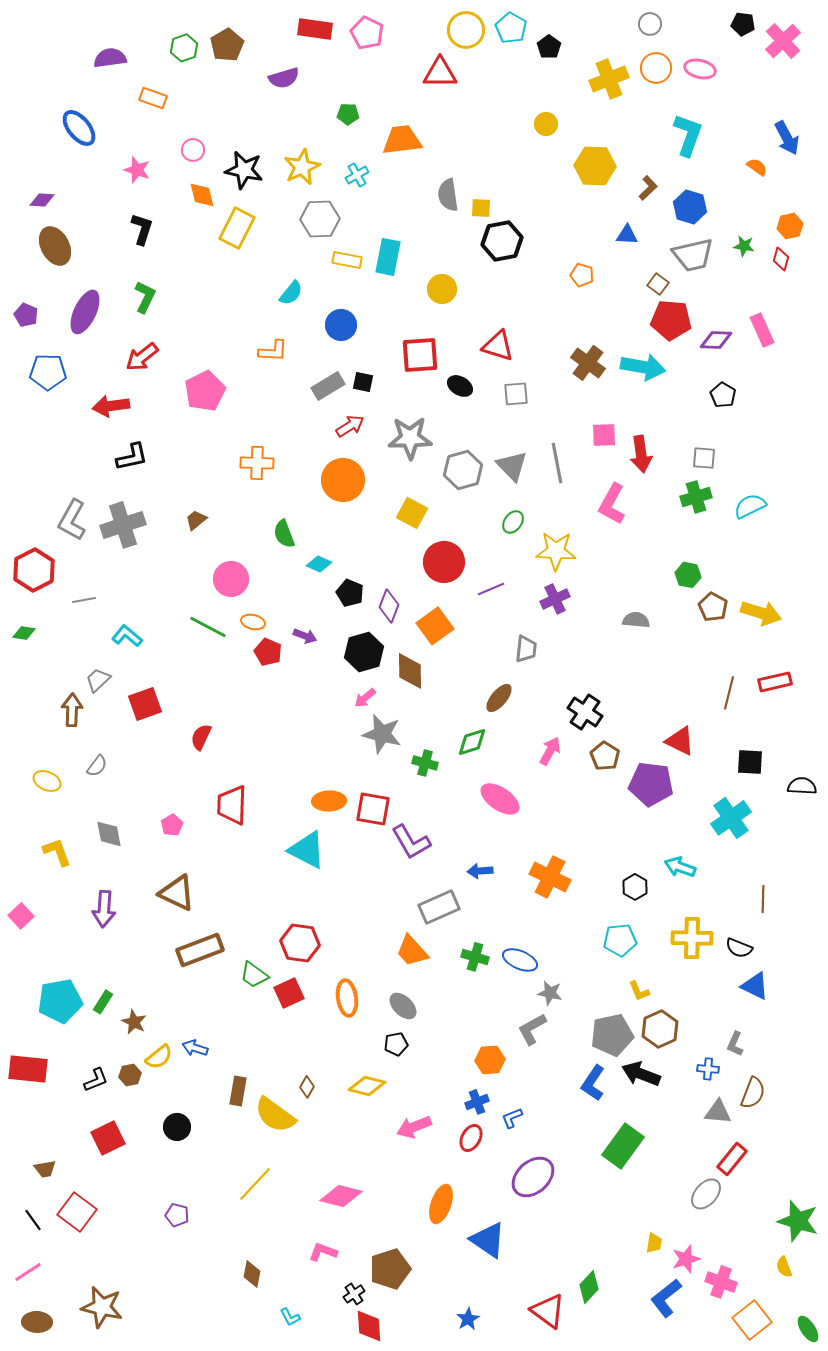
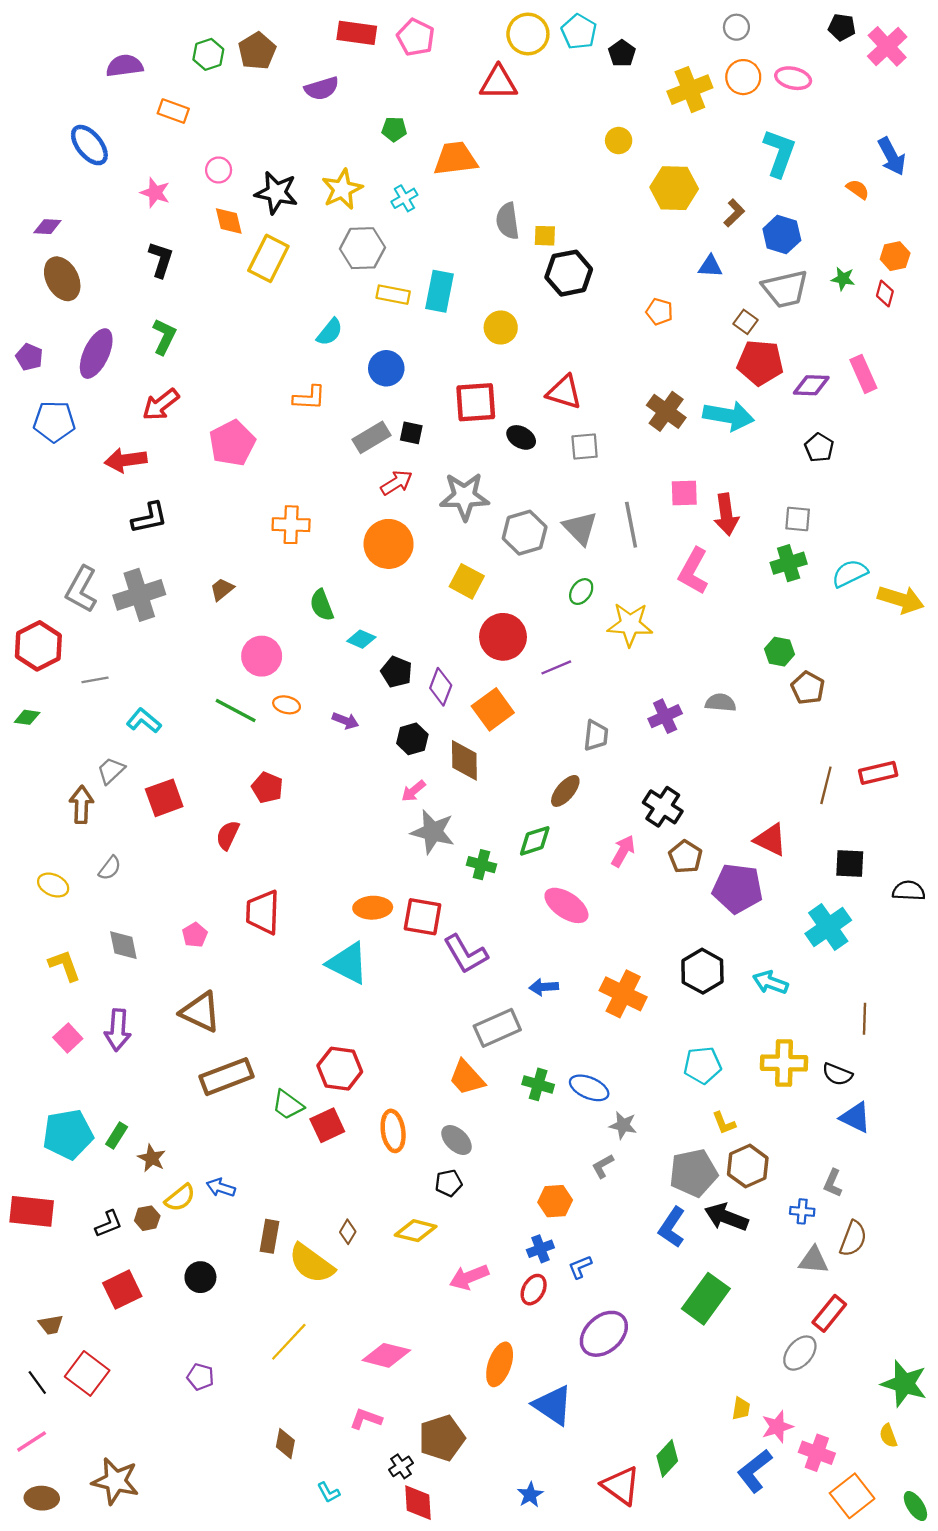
purple cross: (555, 599) -> (665, 716), moved
yellow arrow: (761, 613) -> (901, 599), moved
red pentagon: (268, 652) -> (267, 788), moved
black hexagon: (364, 652) -> (412, 739), size x0.7
black hexagon: (635, 887) -> (702, 971), moved, size x1.5
pink square: (21, 916) -> (68, 1038), moved
gray L-shape: (532, 1029) -> (603, 1166), size x0.7

